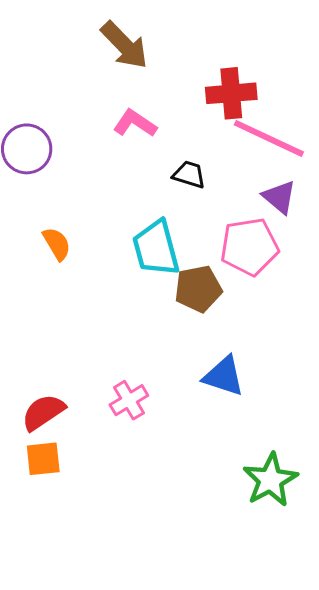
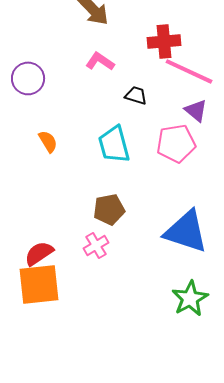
brown pentagon: (198, 289) -> (109, 209), moved
blue triangle: (224, 376) -> (186, 231), moved, size x1.6
orange square: (43, 459) -> (39, 284), size x1.8

